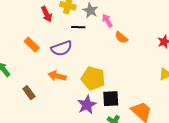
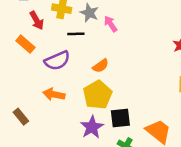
orange semicircle: (121, 37) -> (101, 66), moved, turned -72
orange rectangle: (32, 45) -> (25, 44), moved
yellow pentagon: (93, 78) -> (98, 95), turned 30

